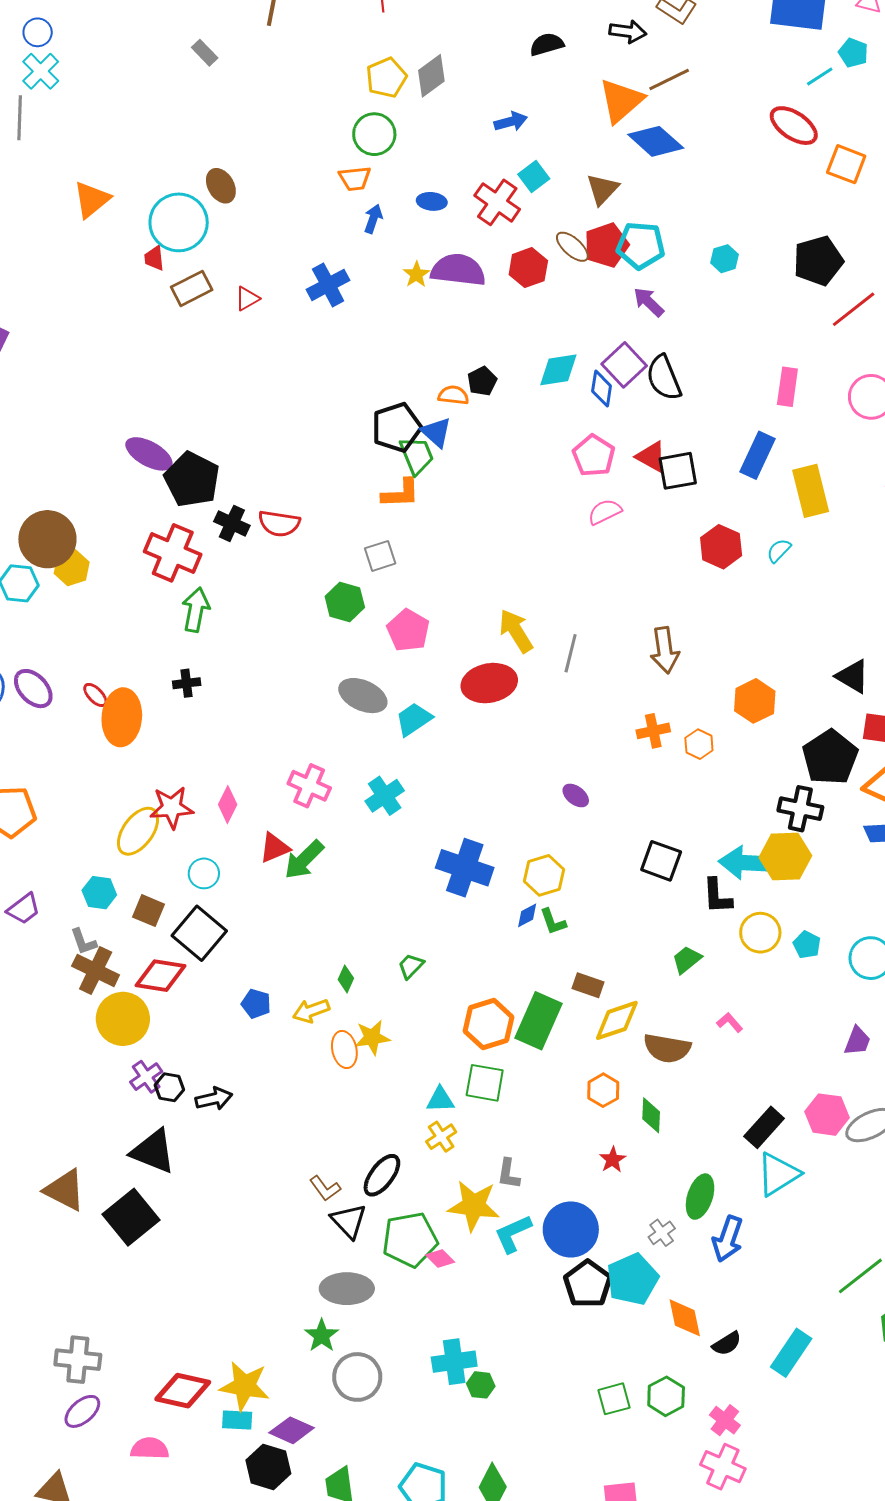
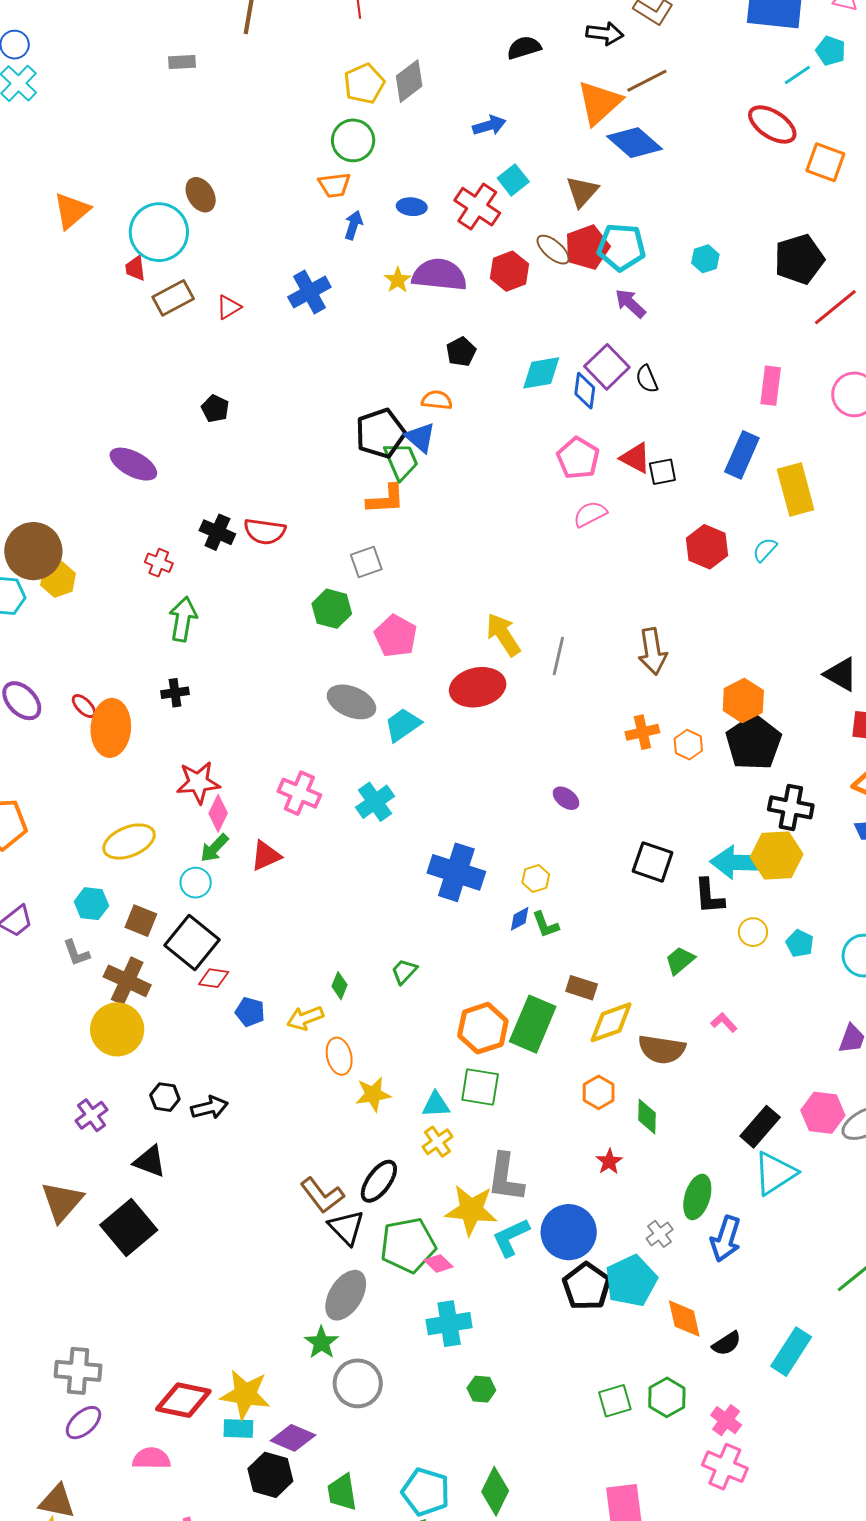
gray rectangle: (205, 53) -> (182, 62), turned -48
black semicircle: (664, 378) -> (647, 379), size x0.6
black pentagon: (482, 381) -> (461, 352), moved
black square: (678, 471) -> (662, 472), size x0.7
black pentagon: (192, 479) -> (215, 409), moved, size x0.5
red cross: (173, 553) -> (159, 563), size x0.5
black pentagon: (830, 757) -> (754, 743), moved
red star: (172, 807) -> (198, 782), moved
yellow ellipse: (138, 831) -> (129, 842), turned 33
green arrow: (304, 860) -> (214, 848), moved, size x0.7
yellow hexagon: (544, 875) -> (536, 879), size x0.7
yellow circle: (760, 933) -> (753, 932), size x0.7
brown cross: (96, 971) -> (127, 981), moved
red diamond: (160, 976) -> (214, 978), moved, size x0.6
yellow star: (372, 1037) -> (373, 1094), moved
purple cross: (146, 1077) -> (92, 1115), moved
black triangle: (153, 1151) -> (150, 1161), size x0.7
gray L-shape: (509, 1174) -> (505, 1178), size x1.6
brown L-shape: (325, 1188) -> (322, 1195), size x1.4
brown triangle: (65, 1190) -> (62, 1202), turned 45
gray ellipse: (347, 1289) -> (346, 1295), turned -57
cyan cross: (454, 1362) -> (449, 1324), moved

